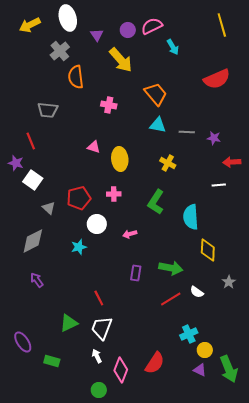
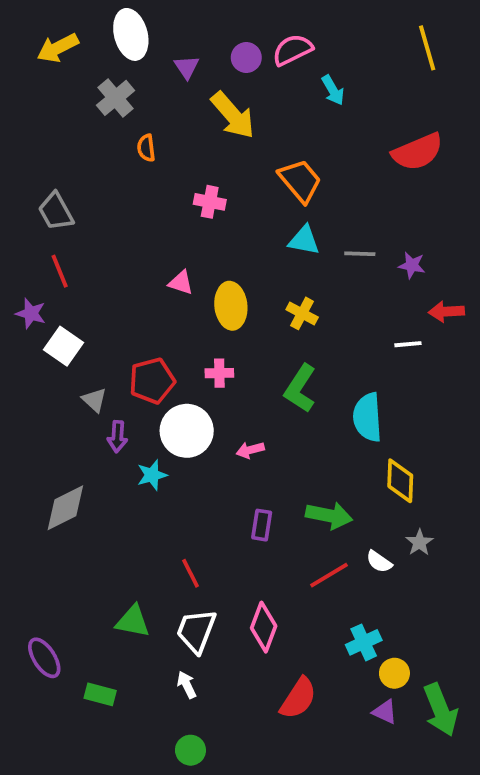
orange semicircle: (76, 77) -> (146, 148), size x0.6
gray trapezoid: (48, 110) -> (56, 211), moved, turned 55
yellow cross: (168, 163) -> (302, 313), moved
white line: (219, 185) -> (408, 344), moved
white circle: (97, 224) -> (187, 431), size x1.4
gray diamond: (33, 241) -> (65, 508), moved
purple arrow: (37, 280) -> (117, 437), moved, turned -140
gray star: (229, 282) -> (419, 542), moved
green triangle: (69, 323) -> (133, 621), turned 36
pink diamond: (121, 370) -> (264, 627), moved

